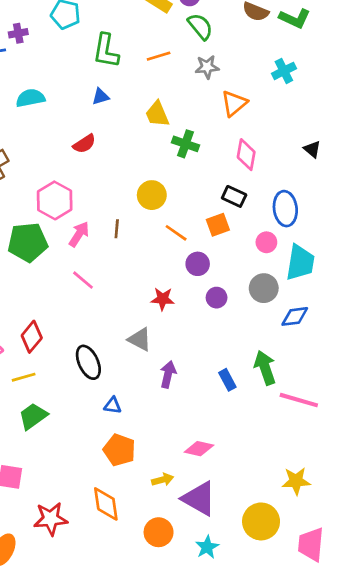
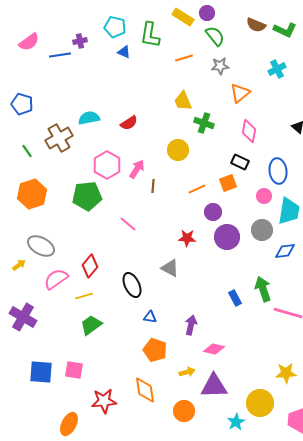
green L-shape: (106, 51) -> (150, 35), moved
blue triangle: (101, 97) -> (124, 52), moved, turned 40
cyan semicircle: (30, 98) -> (89, 118), moved
yellow circle: (152, 195) -> (178, 150), moved
orange line: (176, 233) -> (197, 189), turned -60
pink arrow: (79, 234) -> (137, 169), moved
purple circle: (217, 298) -> (227, 237), size x1.6
purple arrow: (168, 374) -> (191, 325), moved
purple triangle: (199, 499) -> (214, 386), turned -32
cyan star: (207, 547) -> (236, 422), moved

